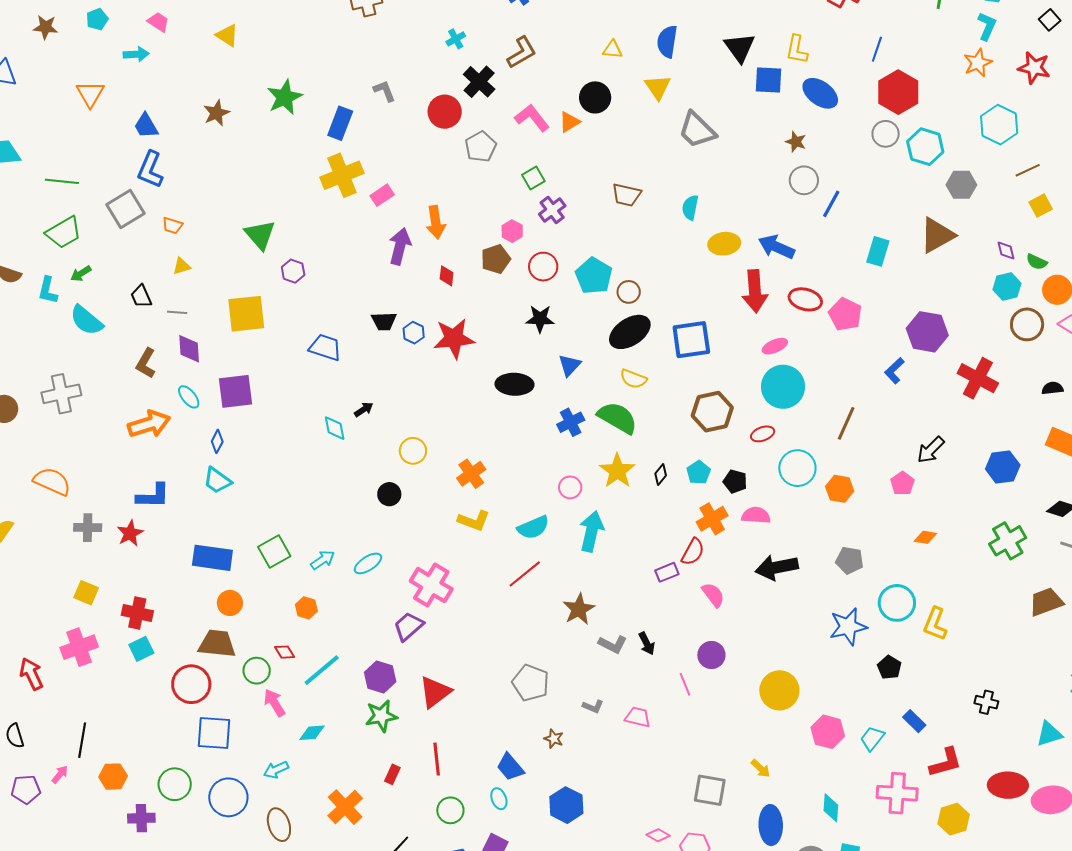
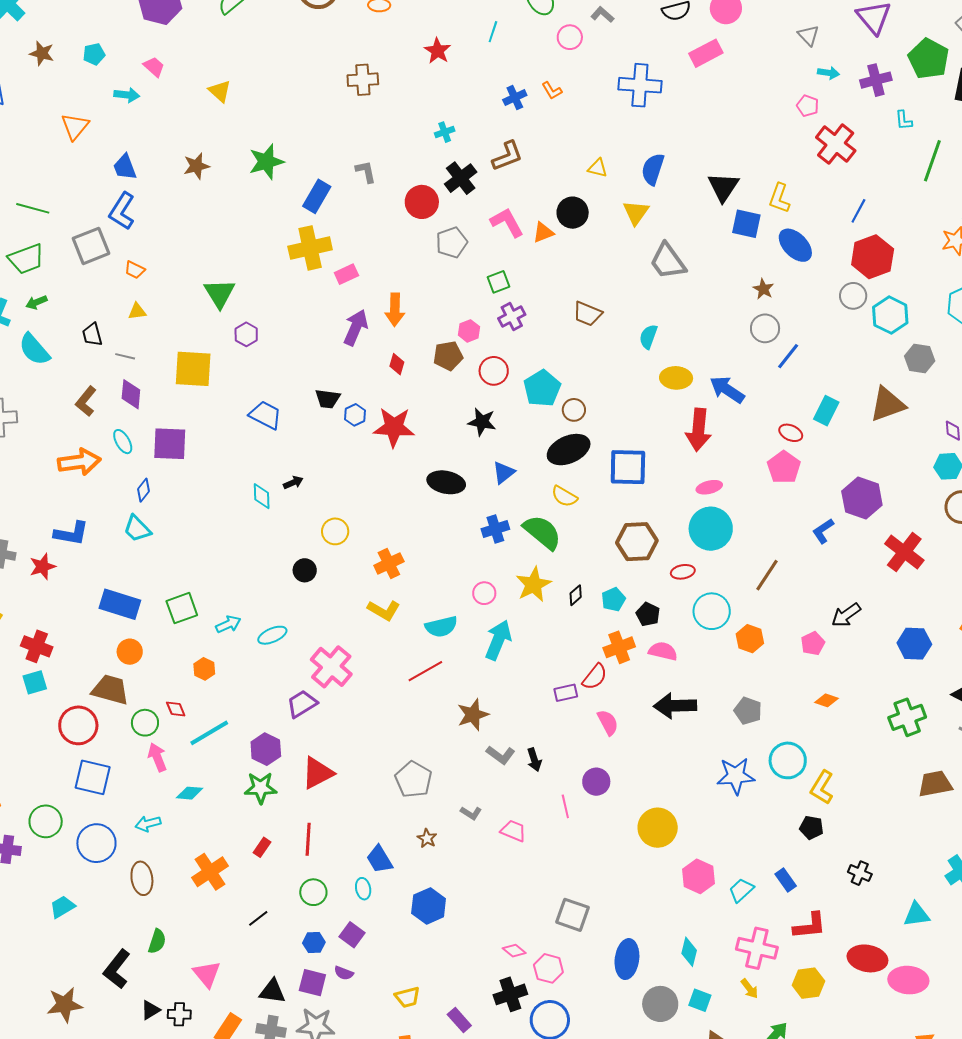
red ellipse: (805, 299) -> (791, 433), moved, size x0.7
black pentagon: (889, 667) -> (812, 827), moved, turned -30
yellow arrow: (761, 769) -> (749, 989), moved

